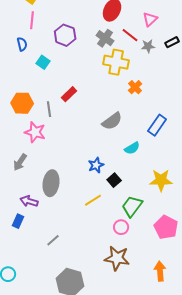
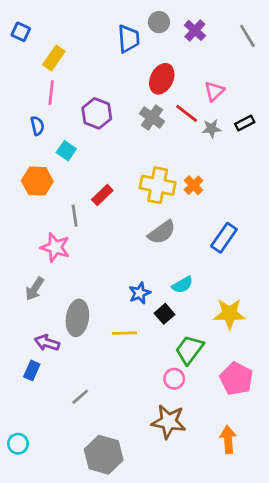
yellow cross: (116, 62) -> (158, 185), moved
orange hexagon: (22, 103) -> (37, 181), moved
cyan semicircle: (132, 148) -> (182, 285), moved
yellow line: (93, 200) -> (124, 333), moved, turned 30

